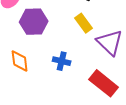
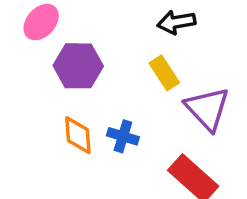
orange diamond: (20, 61) -> (78, 135), moved

